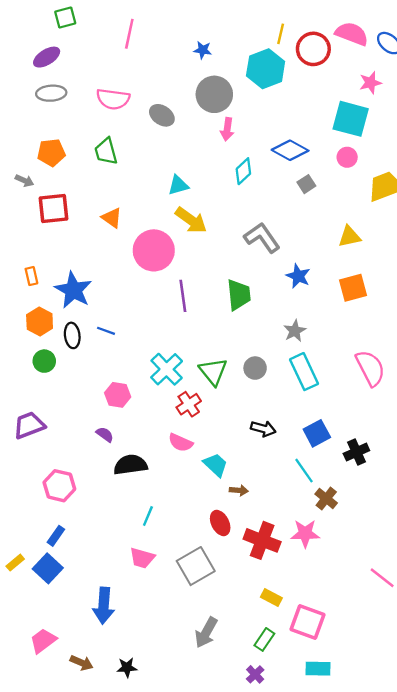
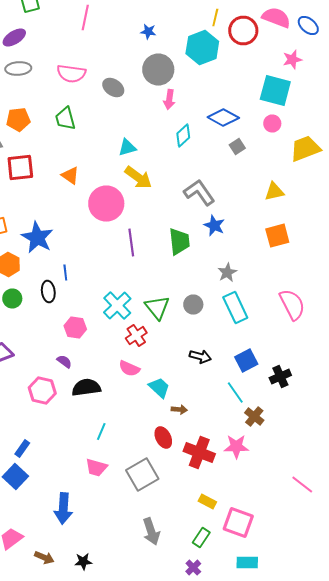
blue star: (298, 276) -> (214, 226), moved
blue line: (106, 331) -> (65, 272), turned 63
black ellipse: (72, 335) -> (48, 292), moved
pink hexagon: (59, 486) -> (42, 390), moved
gray arrow: (206, 632) -> (151, 532), turned -48

